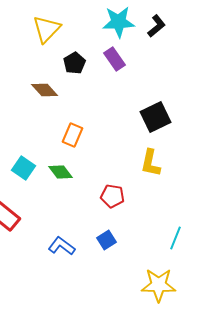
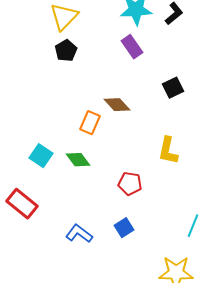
black pentagon: (75, 63) -> (66, 51), moved
brown diamond: (45, 90) -> (117, 105), moved
black square: (156, 117) -> (173, 88), moved, size x0.7

